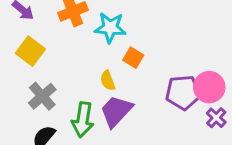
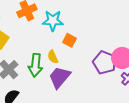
purple pentagon: (183, 93) -> (104, 62), turned 30
green arrow: (83, 120) -> (35, 65), moved

